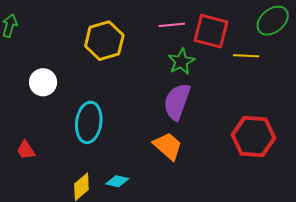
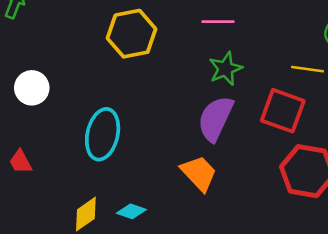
red square: (211, 31) -> (283, 111), moved
white circle: (43, 82) -> (32, 88), moved

